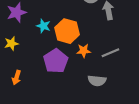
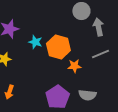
gray line: (110, 53) -> (100, 54), moved
purple pentagon: (56, 61) -> (57, 97), moved

